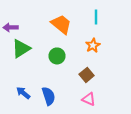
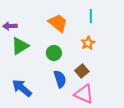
blue arrow: (23, 93) -> (22, 88), size x1.5
blue semicircle: (49, 96) -> (60, 79), moved
pink triangle: (89, 99) -> (84, 94), size x1.5

